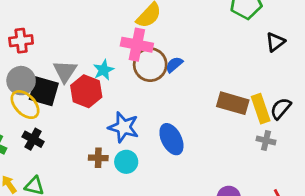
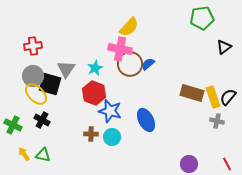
red hexagon: (86, 91) -> (94, 93), moved

